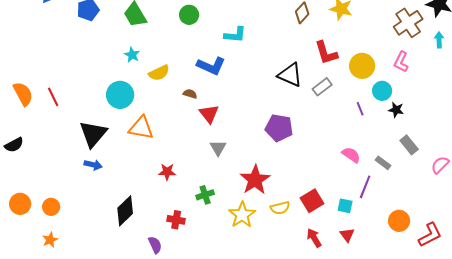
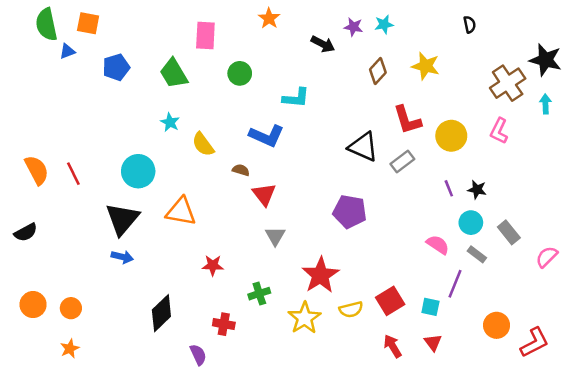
yellow semicircle: (159, 73) -> (203, 144), turned 80
cyan circle: (382, 91) -> (471, 223), moved
cyan circle: (120, 95) -> (138, 171), moved
black star: (396, 110) -> (477, 190), moved

